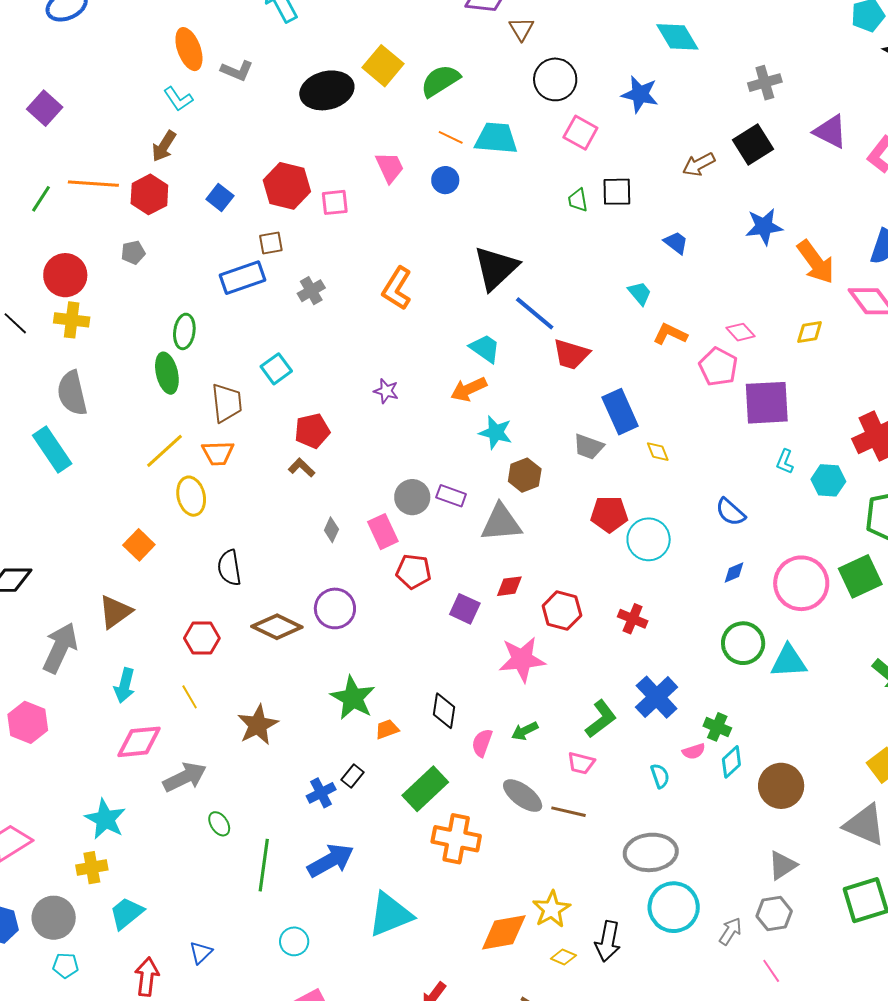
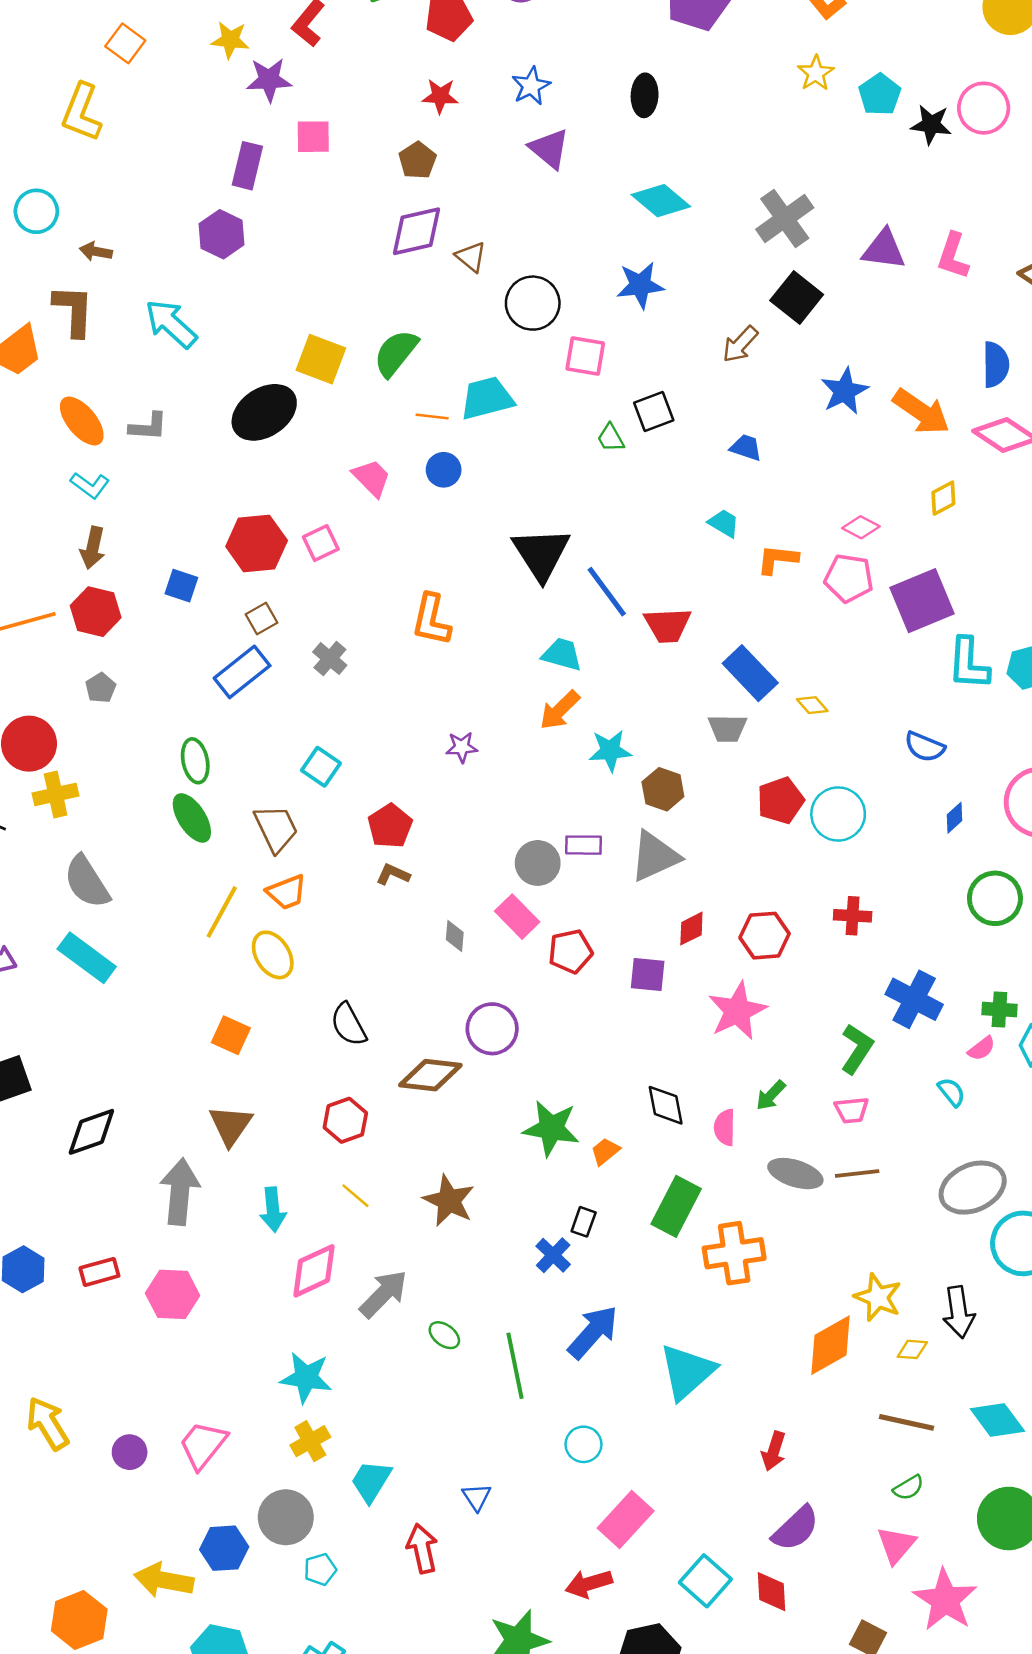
gray cross: (765, 83) -> (785, 218), size x1.4
blue line: (535, 313) -> (607, 592), turned 33
cyan L-shape: (785, 462) -> (969, 664), size x1.8

